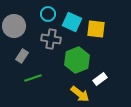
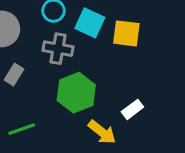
green hexagon: (77, 60) -> (76, 93), moved
green line: (33, 78) -> (22, 129), moved

